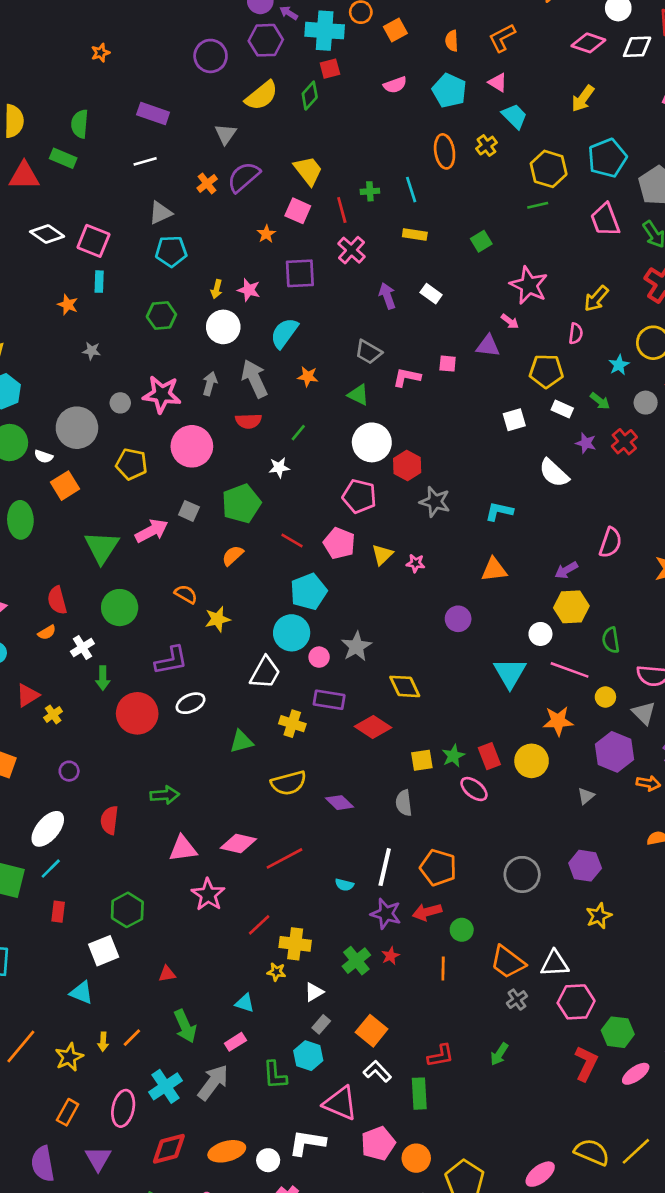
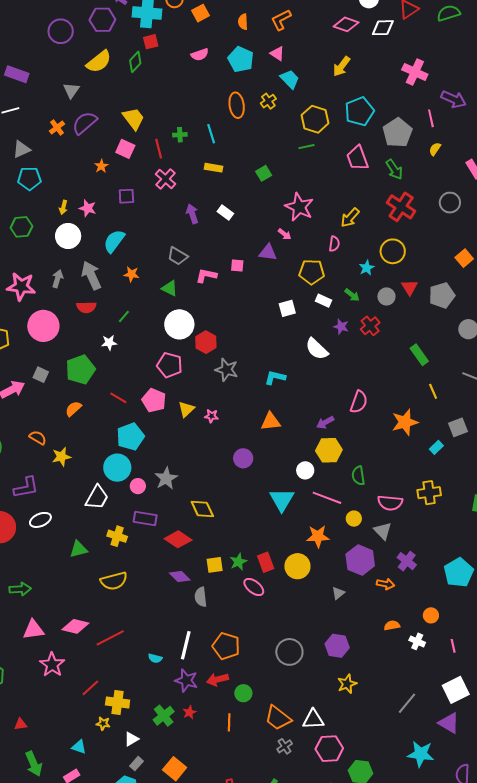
purple square: (300, 273) -> (126, 196), size x0.7
purple diamond: (340, 803) -> (180, 576), moved

